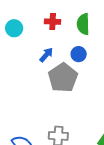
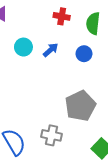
cyan circle: (14, 28) -> (23, 47), moved
gray pentagon: (63, 78) -> (80, 106), moved

